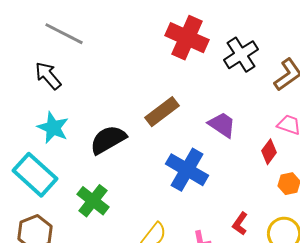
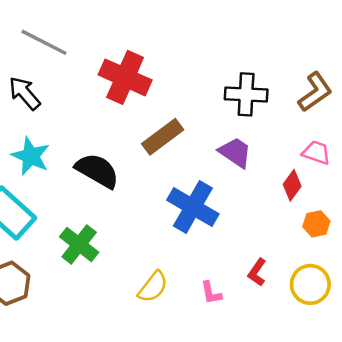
red cross: (187, 38) -> (125, 77), moved
black cross: (241, 55) -> (246, 94), moved, turned 36
black semicircle: (108, 140) -> (97, 171), turned 60

